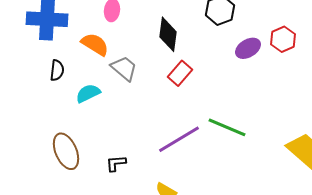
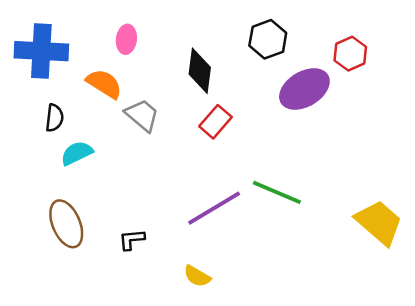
red hexagon: (283, 39) -> (350, 54), moved
purple ellipse: (248, 48) -> (304, 89), size x1.5
cyan semicircle: (88, 93) -> (77, 153), moved

